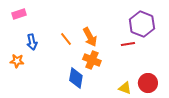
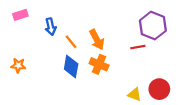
blue arrow: (32, 42) -> (51, 27), moved
blue diamond: (76, 78) -> (71, 66), moved

